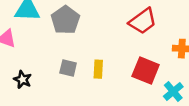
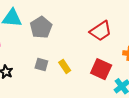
yellow rectangle: (98, 69) -> (65, 66), turned -40

